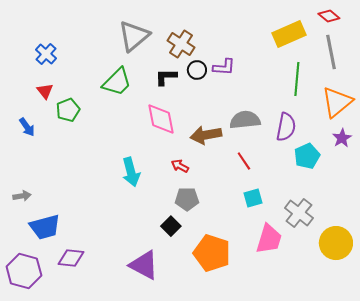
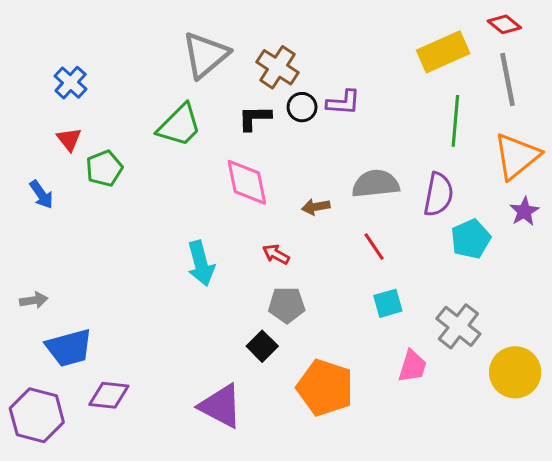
brown arrow: (206, 135) -> (316, 207), size x0.6
pink trapezoid: (269, 239) -> (412, 366), size x0.7

